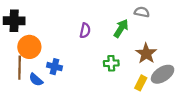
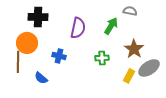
black cross: (14, 21) -> (38, 17), moved
purple semicircle: (85, 31) -> (78, 28), size x1.5
blue cross: (54, 67) -> (59, 56), moved
blue semicircle: (36, 80) -> (41, 78), moved

